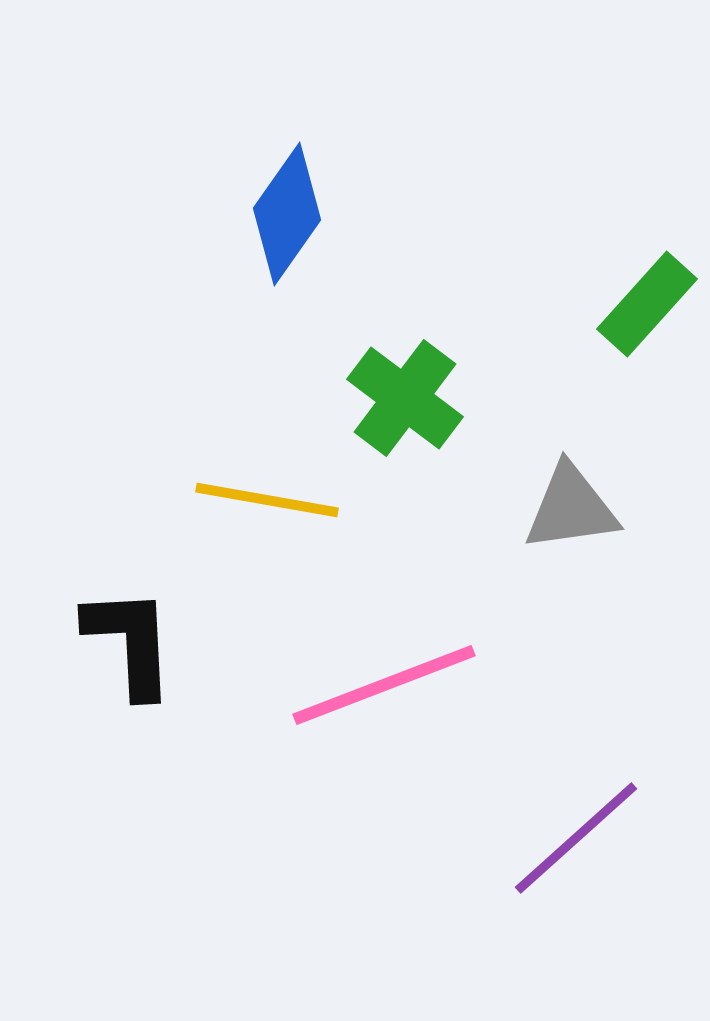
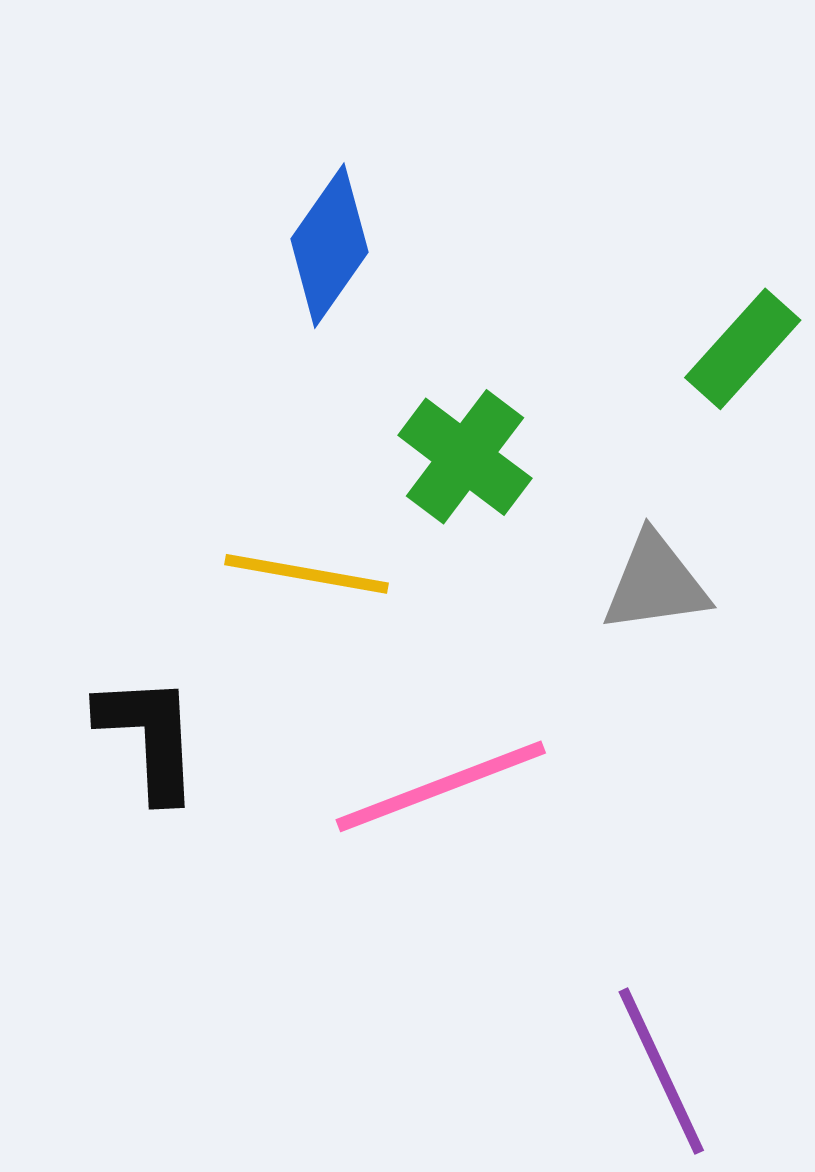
purple line: (576, 838) -> (661, 1071), moved, turned -73

